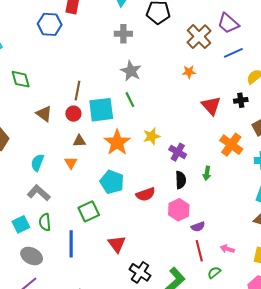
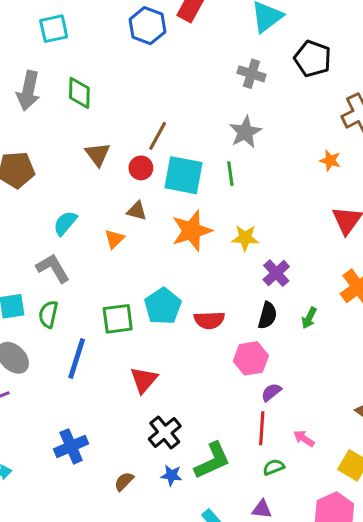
cyan pentagon: (112, 182) -> (163, 306), moved
purple semicircle: (198, 227) -> (271, 392), turned 144

